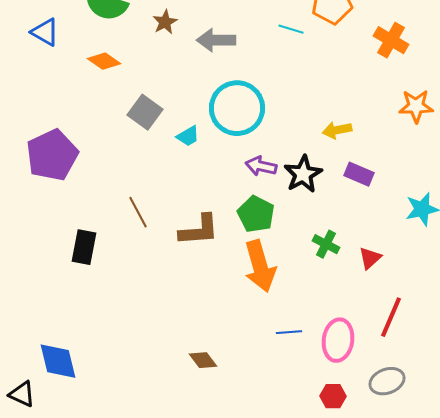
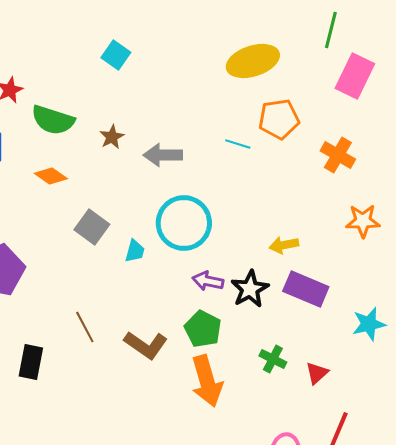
cyan trapezoid: (188, 136) -> (135, 251), turned -45
purple rectangle: (359, 174) -> (306, 289), size x1.5
brown L-shape: (199, 230) -> (146, 345), turned 39

